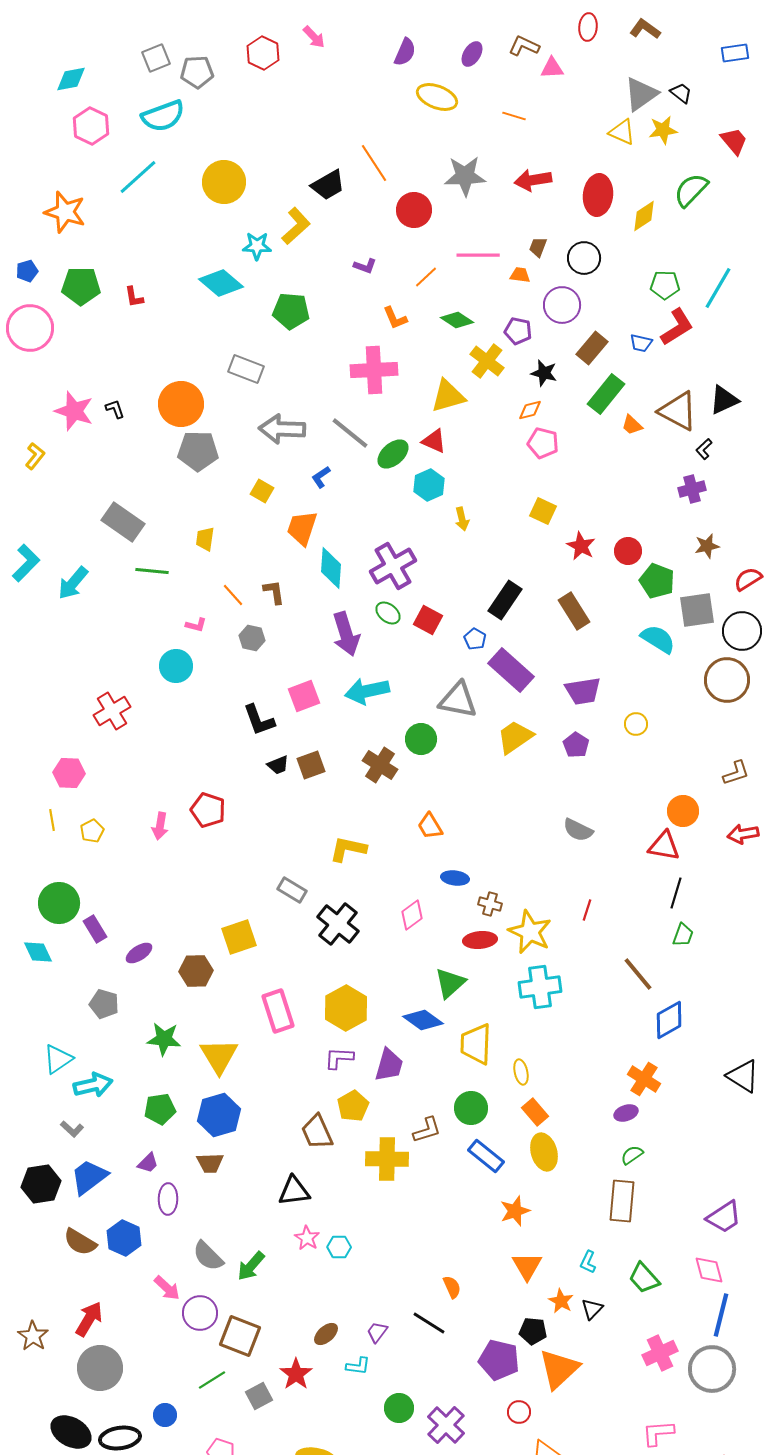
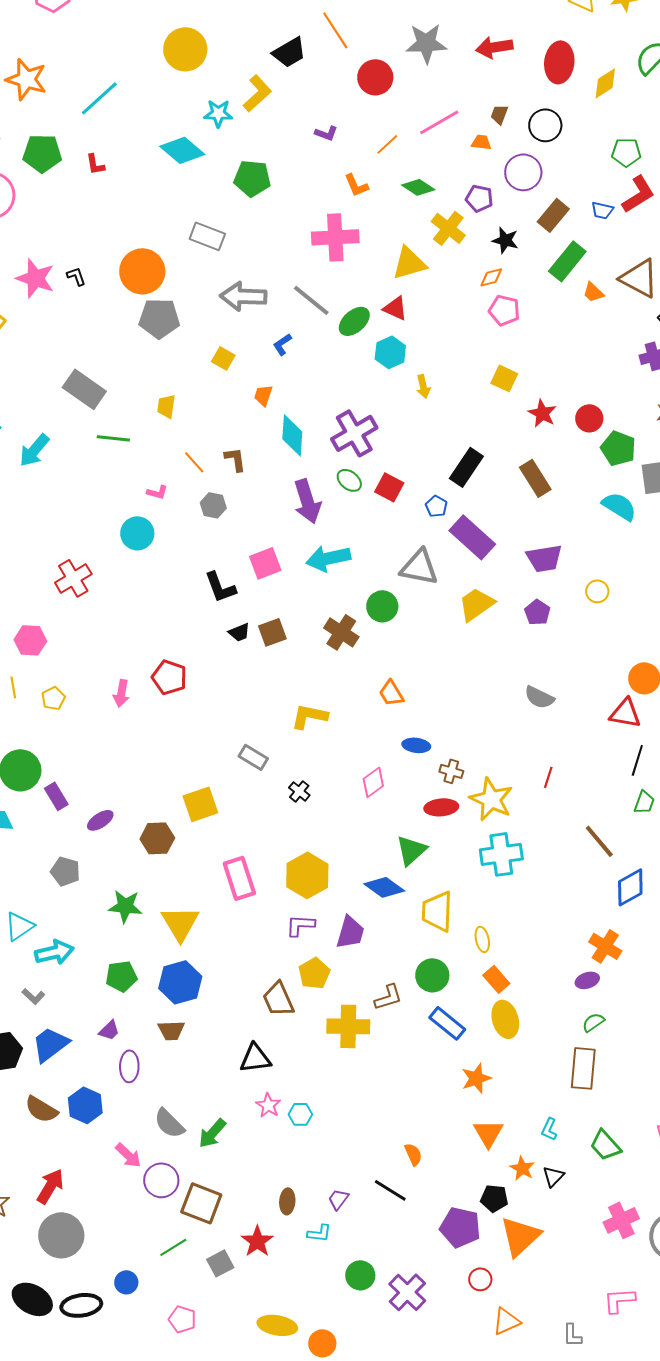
cyan line: (138, 177) -> (99, 98), moved
pink line: (478, 255) -> (439, 122), turned -30
orange trapezoid: (302, 528) -> (263, 395), size x0.6
black cross: (338, 924) -> (299, 791), size x0.5
brown ellipse: (326, 1334) -> (287, 1201), turned -45

